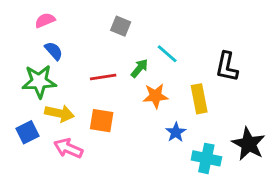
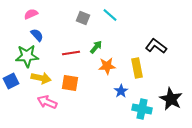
cyan line: (167, 54) -> (110, 15), moved
black L-shape: (227, 67) -> (156, 46), turned 115
blue square: (28, 132) -> (11, 81), moved

